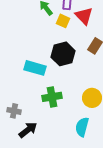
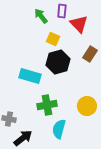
yellow square: (63, 21) -> (53, 39), moved
cyan semicircle: (82, 127) -> (59, 129), moved

